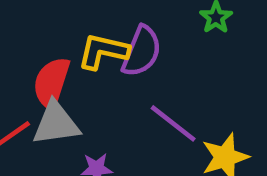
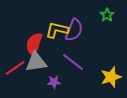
purple line: (173, 123) -> (73, 62), moved

